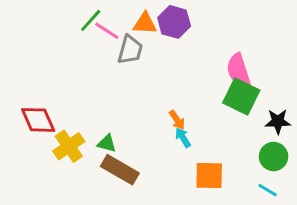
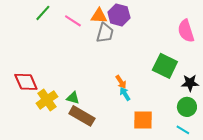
green line: (91, 20) -> (43, 13), moved
gray trapezoid: (130, 50) -> (105, 33), moved
pink semicircle: (238, 70) -> (186, 31), moved

